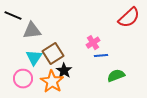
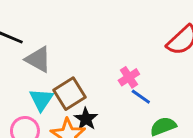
gray triangle: (32, 31) -> (38, 59), turned 36
blue line: (101, 56) -> (141, 97), turned 40

